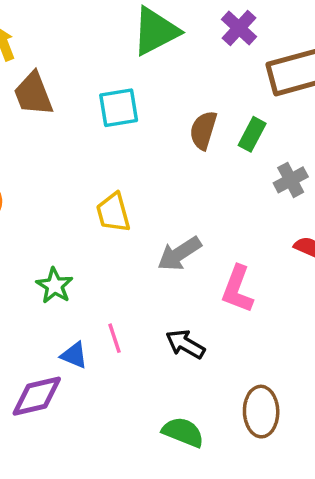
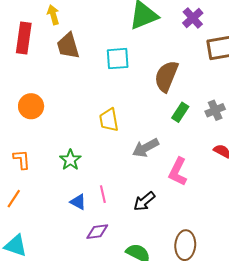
brown semicircle: (203, 130) -> (166, 76), size x1.4
green rectangle: (252, 134) -> (180, 112), moved
black arrow: (185, 344) -> (144, 201), turned -75
purple diamond: (37, 396) -> (97, 232), moved, size x0.7

